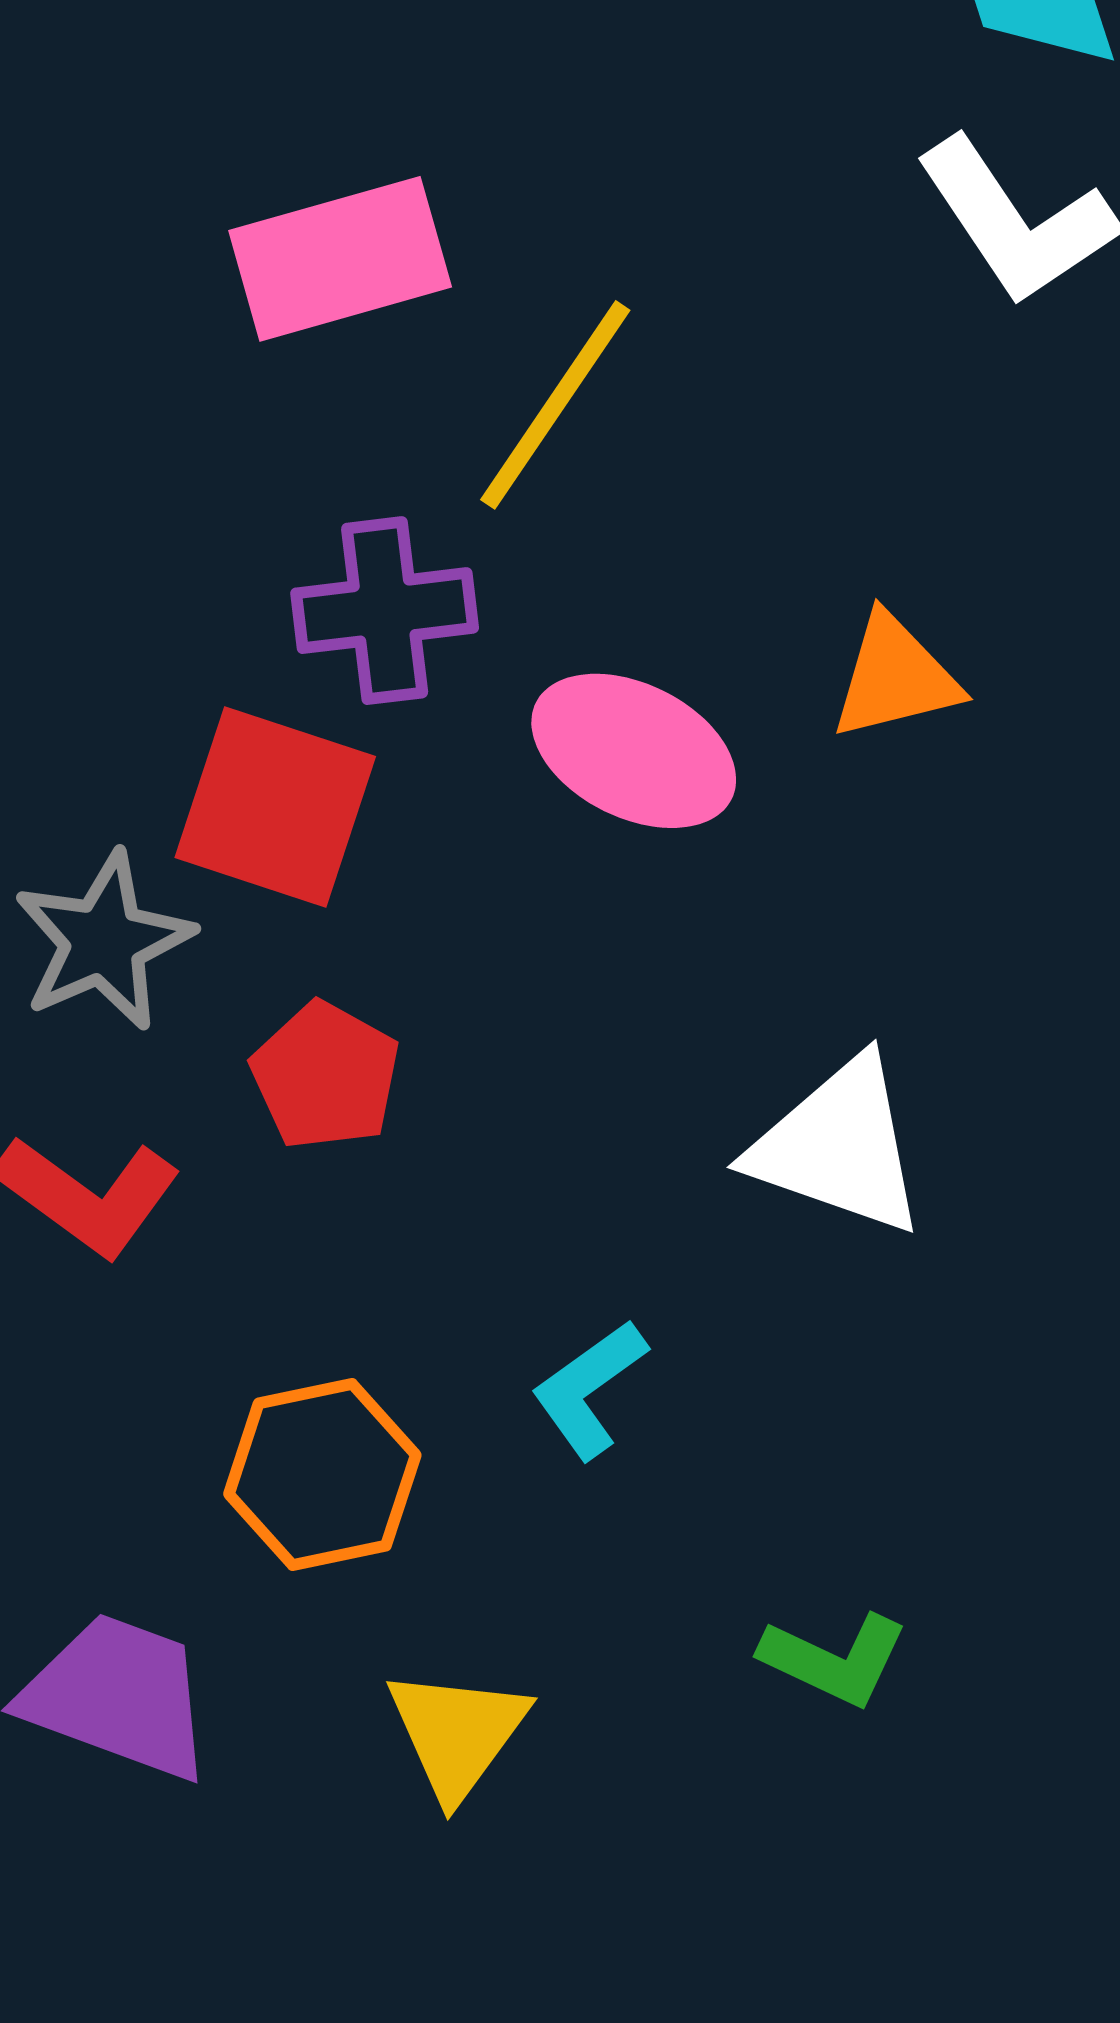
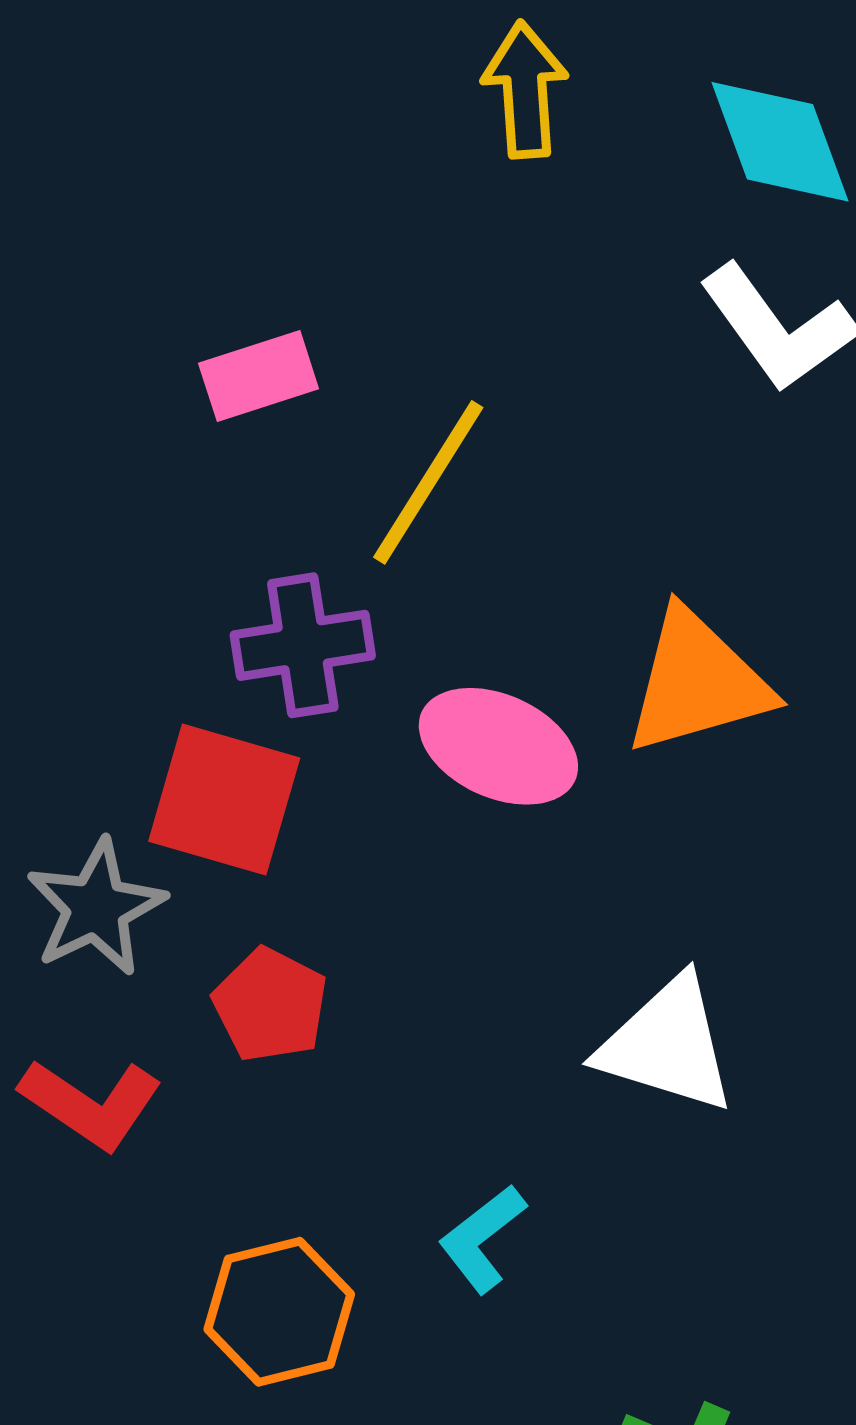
pink rectangle: (340, 259) -> (259, 376), size x0.7
orange triangle: (895, 677) -> (697, 682), size x1.5

